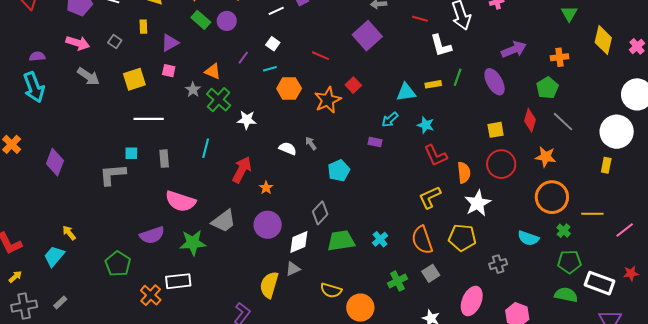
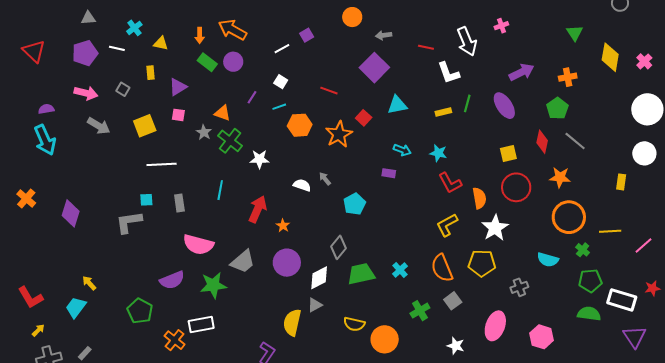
cyan triangle: (406, 92) -> (397, 105), moved
cyan arrow: (390, 120) -> (402, 150), turned -114
white circle: (617, 132) -> (644, 153), moved, size x0.7

